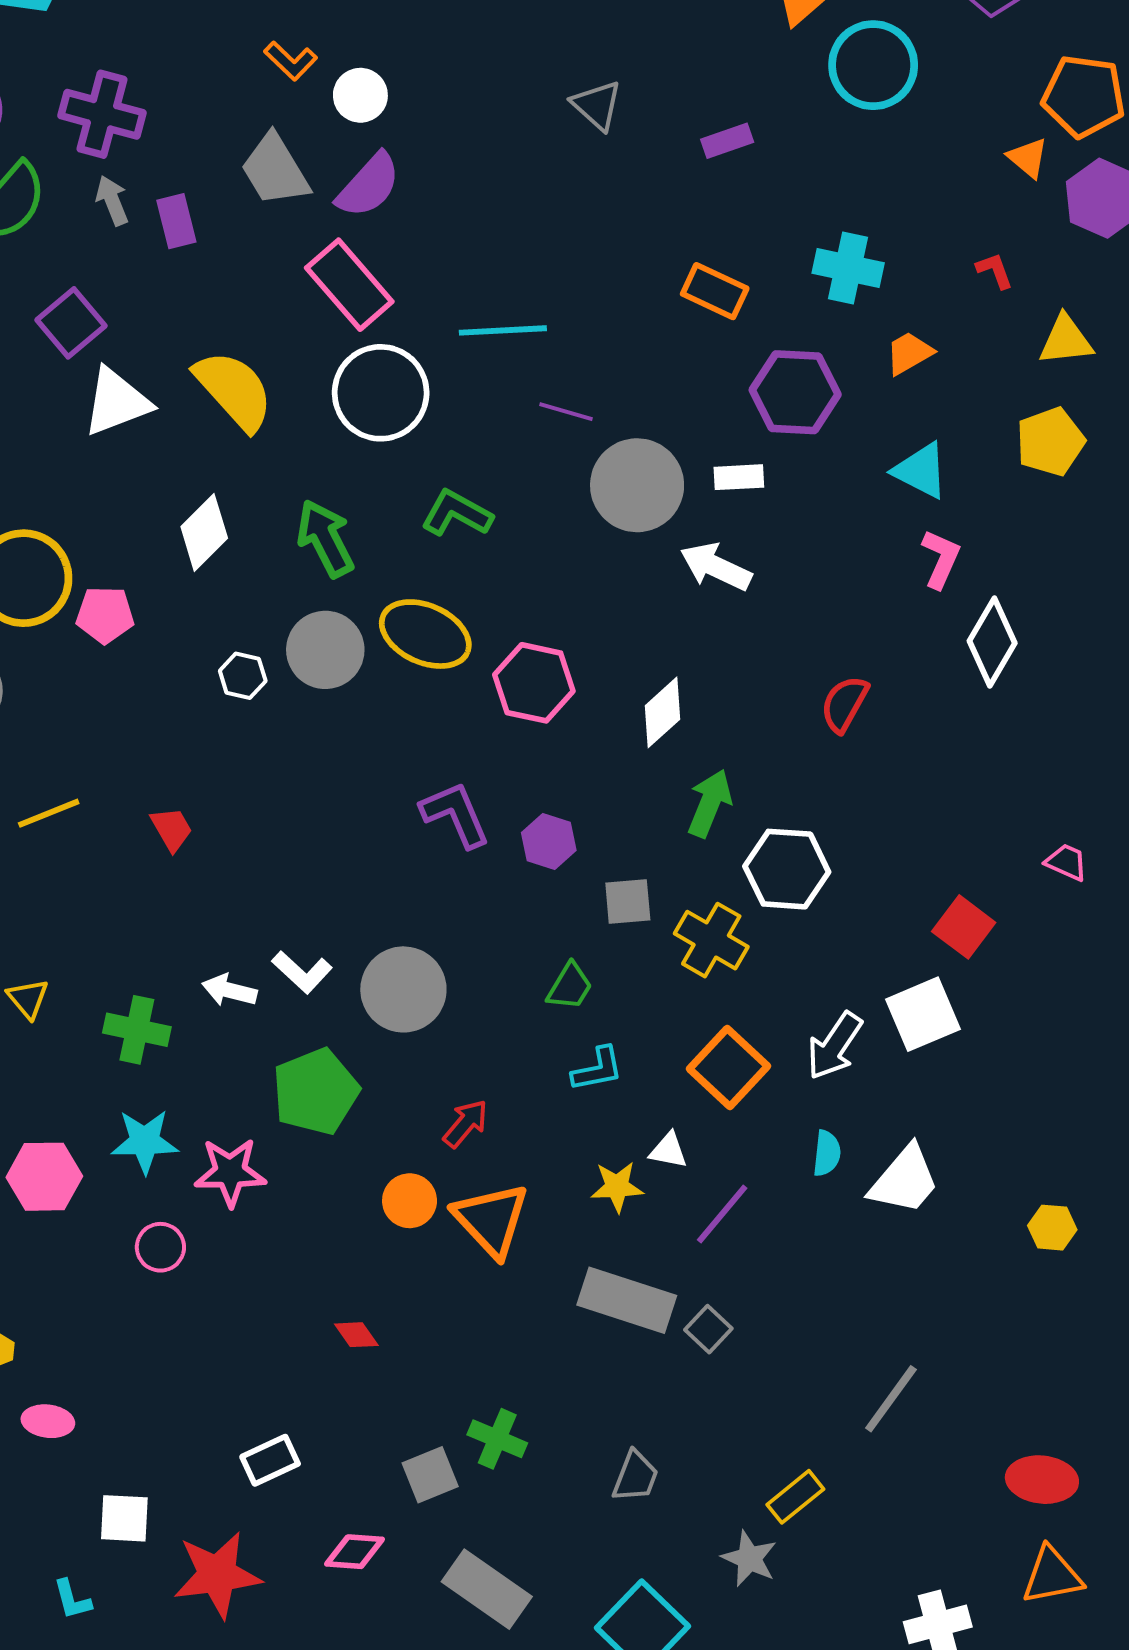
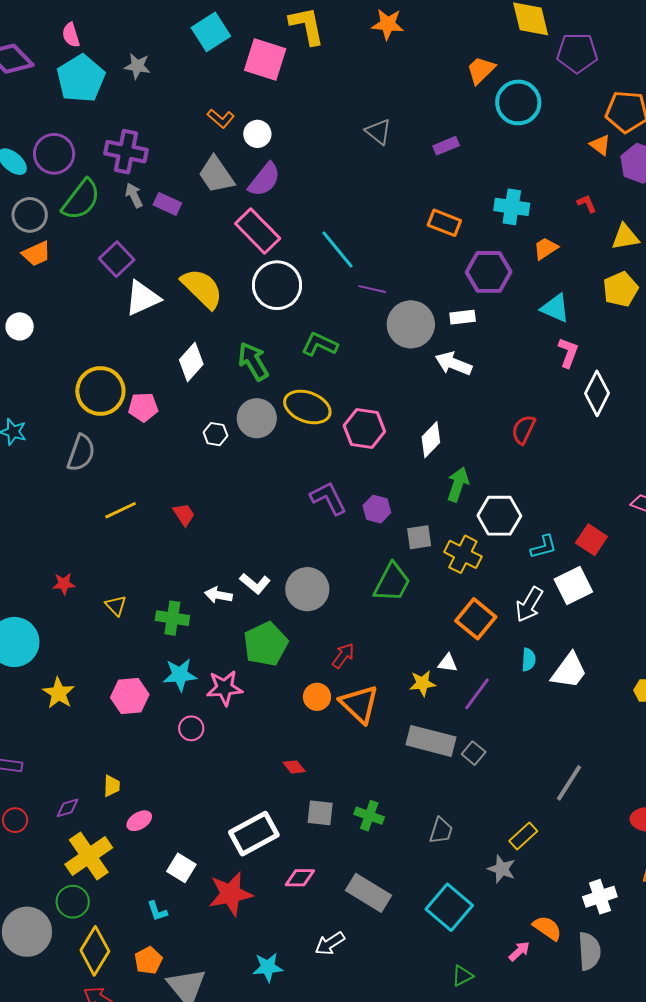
purple rectangle: (176, 221) -> (167, 204), turned -48
cyan line: (503, 330) -> (337, 250), turned 57
green trapezoid: (570, 986) -> (392, 582), size x1.6
cyan L-shape: (598, 1069) -> (544, 547), moved
pink ellipse: (48, 1421) -> (139, 821), turned -35
white rectangle: (270, 1460) -> (254, 834), size x1.6
gray square: (430, 1475) -> (320, 813), moved, turned 32
white square: (124, 1518) -> (181, 868), turned 32

